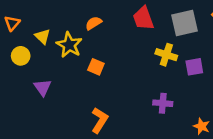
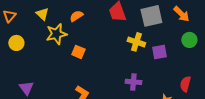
yellow triangle: (43, 36) -> (42, 14), moved
yellow star: (69, 45) -> (56, 34), turned 30
purple triangle: (43, 87) -> (26, 88), moved

